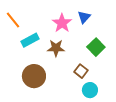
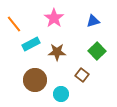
blue triangle: (84, 17) -> (93, 21), moved, turned 32
pink star: (62, 23) -> (54, 18), moved
cyan circle: (90, 90) -> (61, 94), moved

